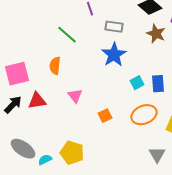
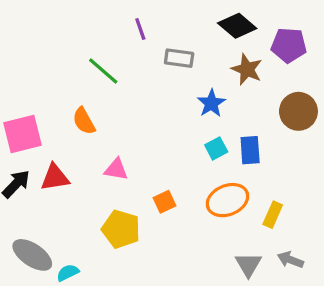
blue star: (114, 55) -> (211, 103), moved, size x0.7
orange semicircle: (55, 66) -> (84, 121), turned -36
pink triangle: (75, 96) -> (116, 169), turned -42
yellow pentagon: (72, 153) -> (121, 229), moved

